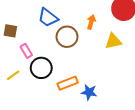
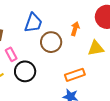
blue trapezoid: (48, 18) -> (33, 23), turned -110
orange rectangle: (68, 83) -> (75, 75), moved

